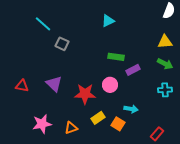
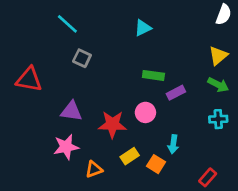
cyan line: (43, 24) -> (67, 24), moved
yellow triangle: (165, 42) -> (218, 56), turned -35
purple triangle: (54, 84) -> (71, 111), turned -36
red triangle: (22, 86) -> (29, 79), moved, size x1.5
cyan arrow: (131, 109) -> (173, 144), turned 88
pink star: (42, 124) -> (66, 147), moved

